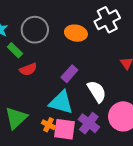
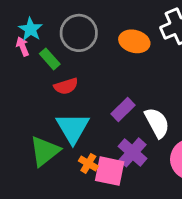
purple rectangle: (69, 74) -> (123, 110), moved
cyan triangle: (61, 102) -> (73, 128), moved, turned 40
purple cross: (89, 123) -> (132, 152), moved

